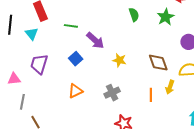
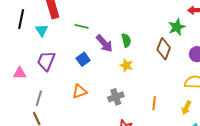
green semicircle: (134, 15) -> (126, 40), moved
brown diamond: (158, 63) -> (164, 49), moved, turned 35
yellow arrow: (170, 87) -> (186, 108), moved
gray line: (22, 102) -> (39, 98), moved

